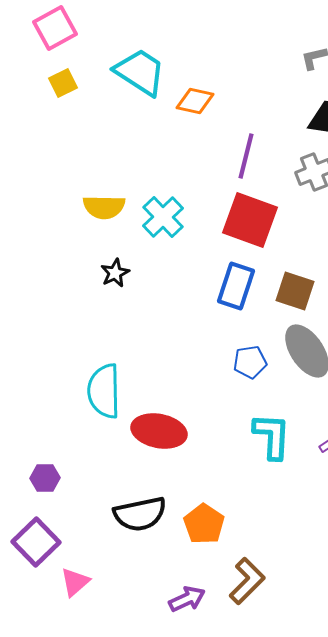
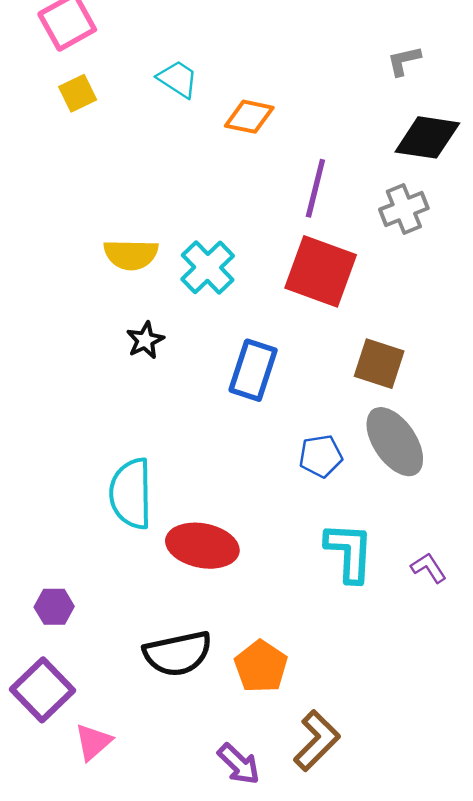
cyan trapezoid: (140, 72) -> (178, 79), size x0.6
blue rectangle: (236, 286) -> (253, 370), moved
purple arrow: (187, 599) -> (239, 764), turned 69

